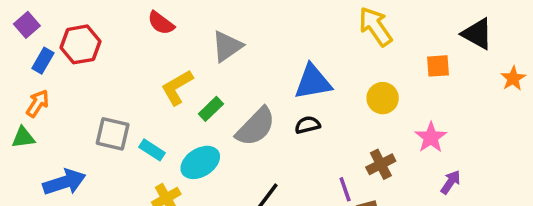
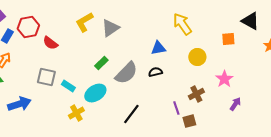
red semicircle: (161, 23) -> (50, 43), moved
yellow arrow: (375, 27) -> (182, 24), moved
blue triangle: (313, 82) -> (158, 48), size x0.7
yellow L-shape: (177, 87) -> (84, 22), moved

